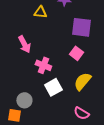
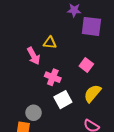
yellow triangle: (40, 12) -> (50, 43), moved
purple square: (81, 27) -> (91, 26), moved

